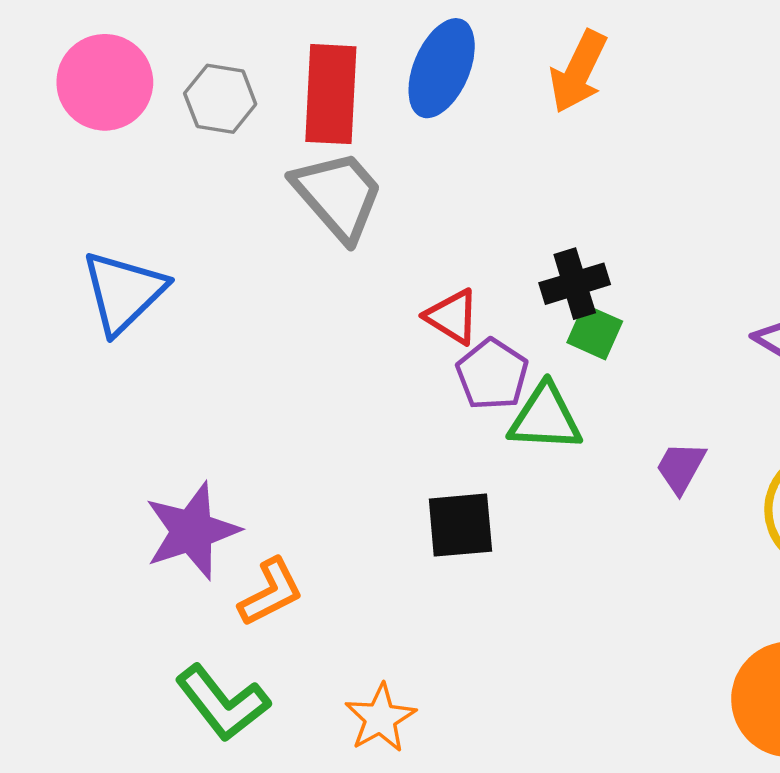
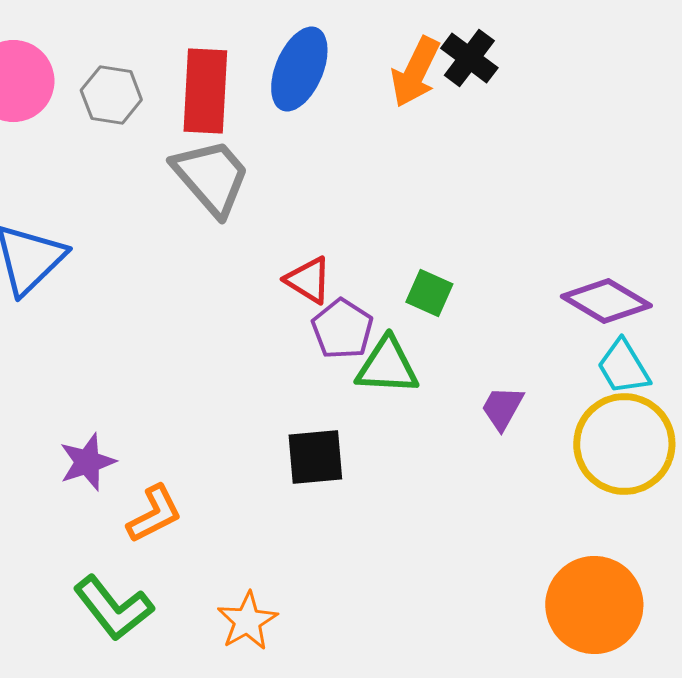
black cross: (575, 284) -> (469, 58), moved, turned -36
purple star: (192, 531) -> (87, 462), size x0.7

